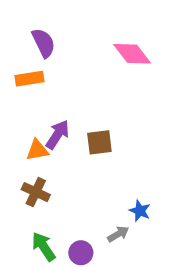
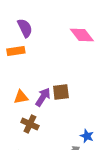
purple arrow: (58, 135) -> (43, 97), moved
brown cross: (36, 192) -> (30, 124), moved

